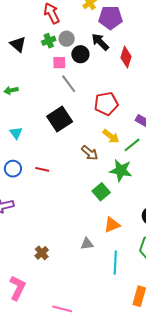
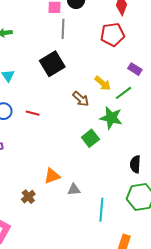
gray line: (69, 84) -> (63, 29), turned 36
red pentagon: (106, 104) -> (112, 35), moved
orange triangle: (112, 225) -> (52, 176), moved

